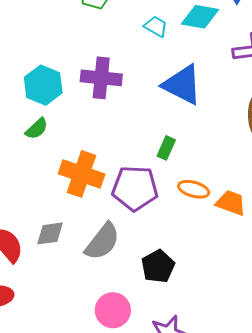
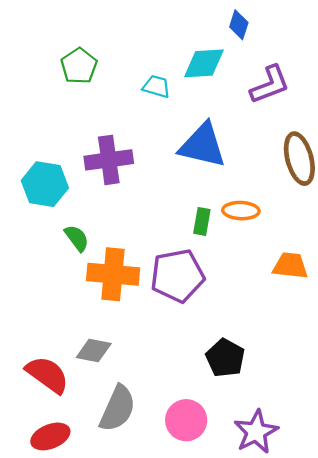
green semicircle: (37, 129) -> (77, 238), moved, turned -70
orange ellipse: (194, 189) -> (241, 211), moved
gray diamond: (50, 233) -> (94, 350), turned 32
gray semicircle: (102, 241) -> (118, 409), moved

